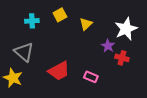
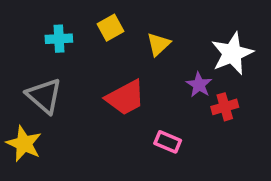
red cross: (122, 58) -> (225, 107), turned -32
red trapezoid: (59, 71) -> (125, 98), moved

